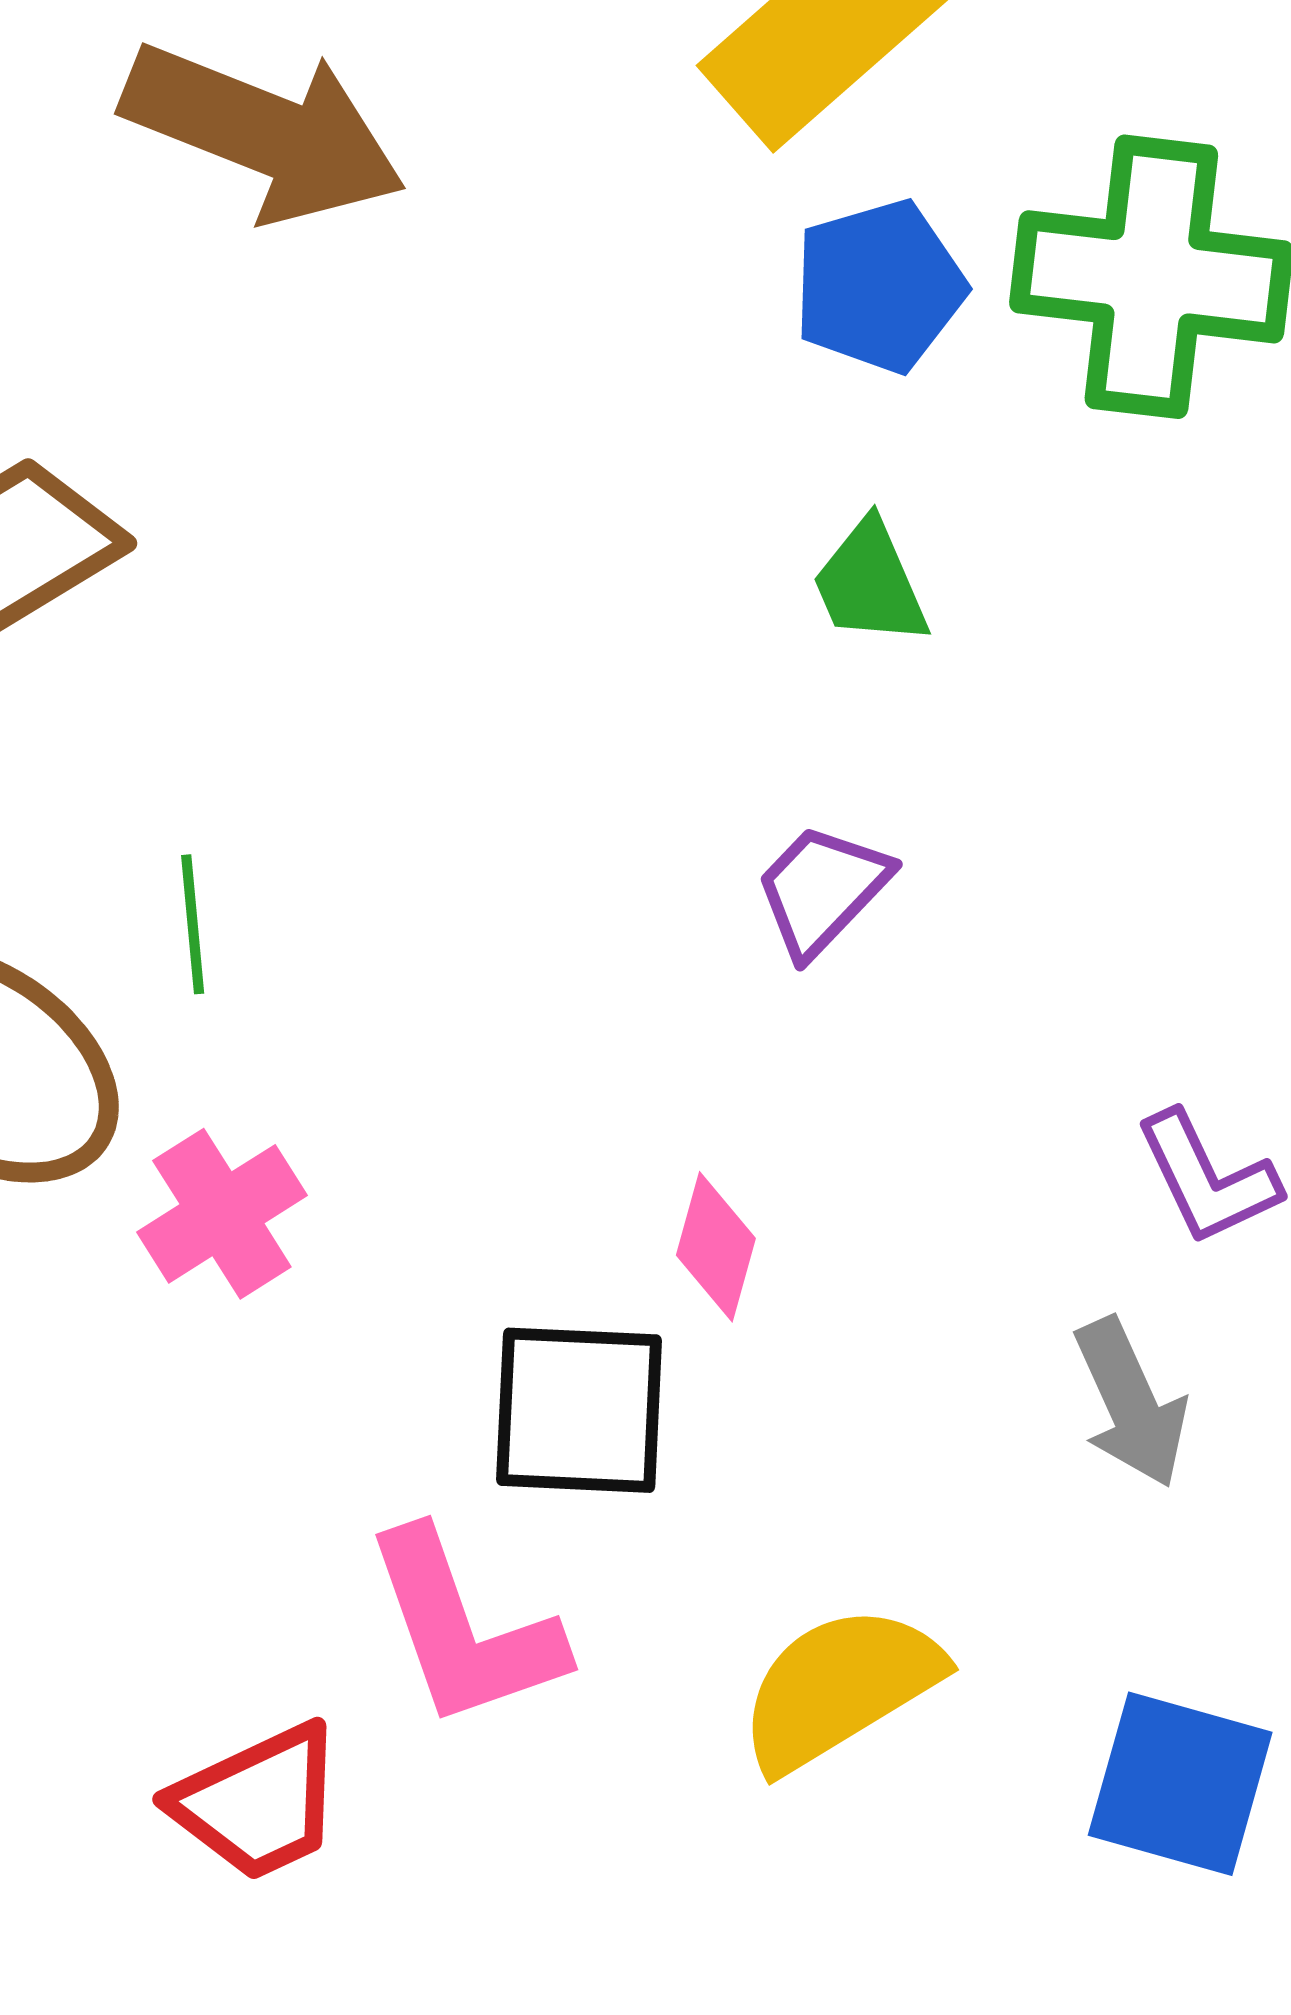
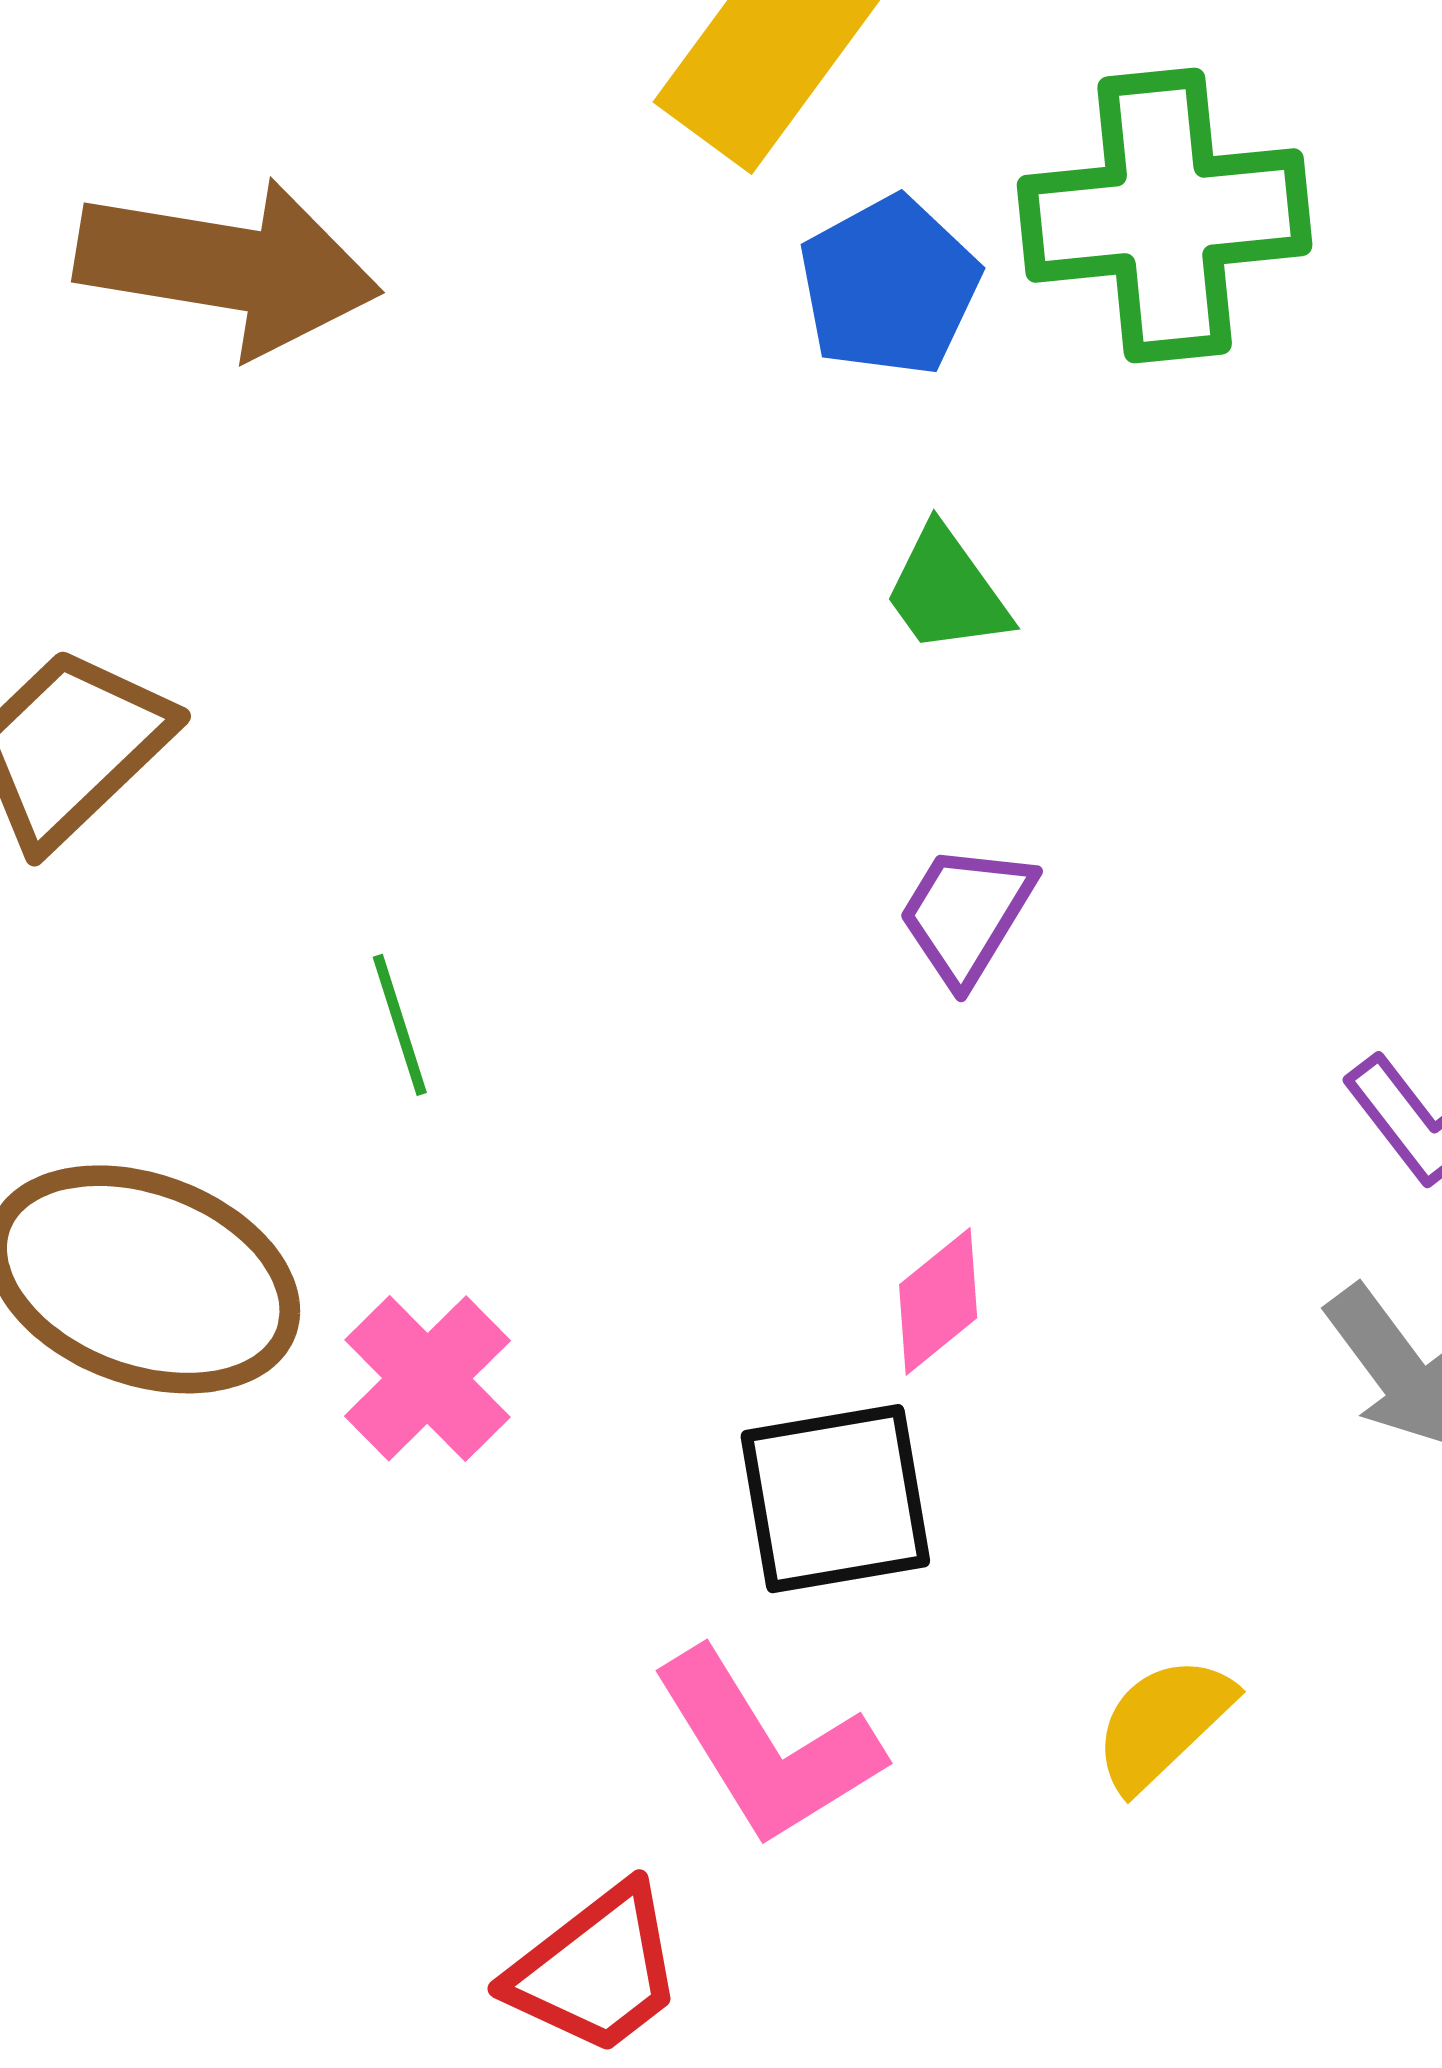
green line: (193, 924) -> (400, 1025), moved
pink diamond: (716, 1247) -> (938, 1301), turned 48
yellow semicircle: (840, 1688) -> (1163, 1723), size x0.7

